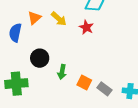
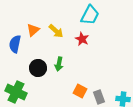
green arrow: (62, 72) -> (59, 64), moved
green cross: (16, 84) -> (16, 92), turned 30
gray rectangle: (104, 89) -> (99, 97), turned 32

